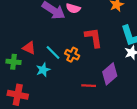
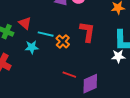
cyan line: (53, 52) -> (46, 34), turned -49
purple diamond: (110, 74) -> (90, 84), moved

